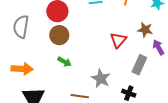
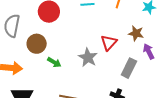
brown circle: (59, 35) -> (37, 44), moved
gray star: (101, 78) -> (88, 57), moved

